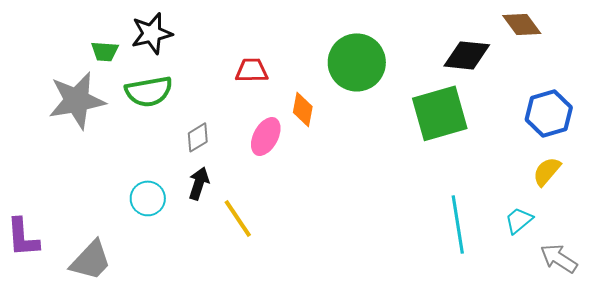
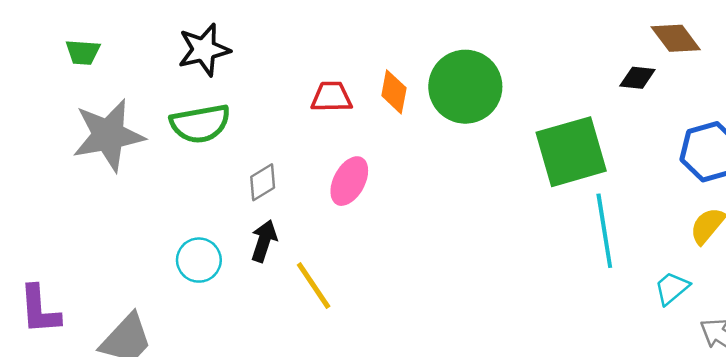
green trapezoid: (105, 51) -> (83, 52), moved
black diamond: (467, 55) -> (637, 78), moved, size x0.6
orange diamond: (303, 109) -> (394, 92), moved
cyan line: (458, 224) -> (604, 231), moved

